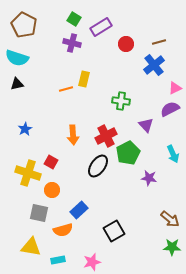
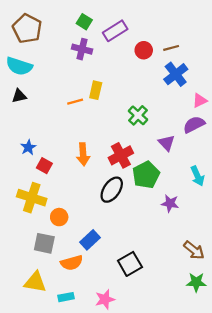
brown line: (159, 42) -> (171, 48), moved
green cross: (121, 101) -> (138, 115), turned 36
red square: (51, 162) -> (44, 166), moved

